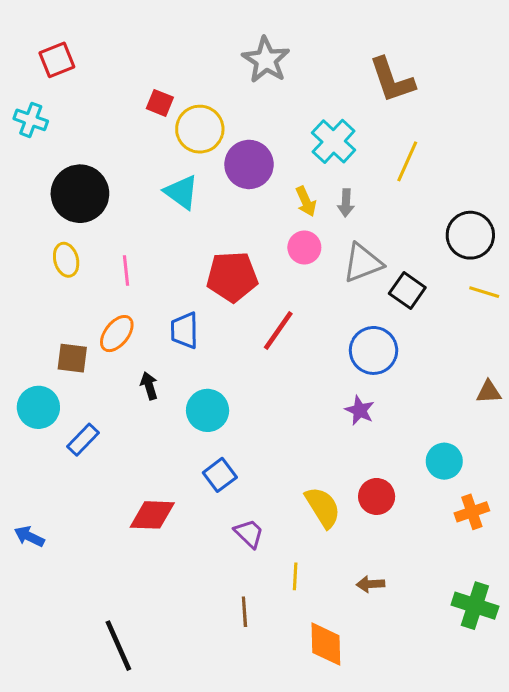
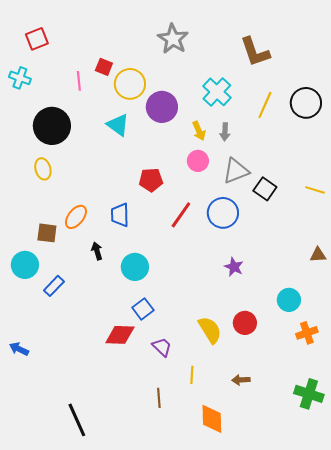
black circle: (470, 235) -> (306, 103), moved
pink line: (126, 271) -> (79, 81), moved
red pentagon: (232, 277) -> (151, 180), size x0.7
blue circle: (374, 350) -> (223, 213), moved
red diamond: (152, 515) -> (120, 335), moved

